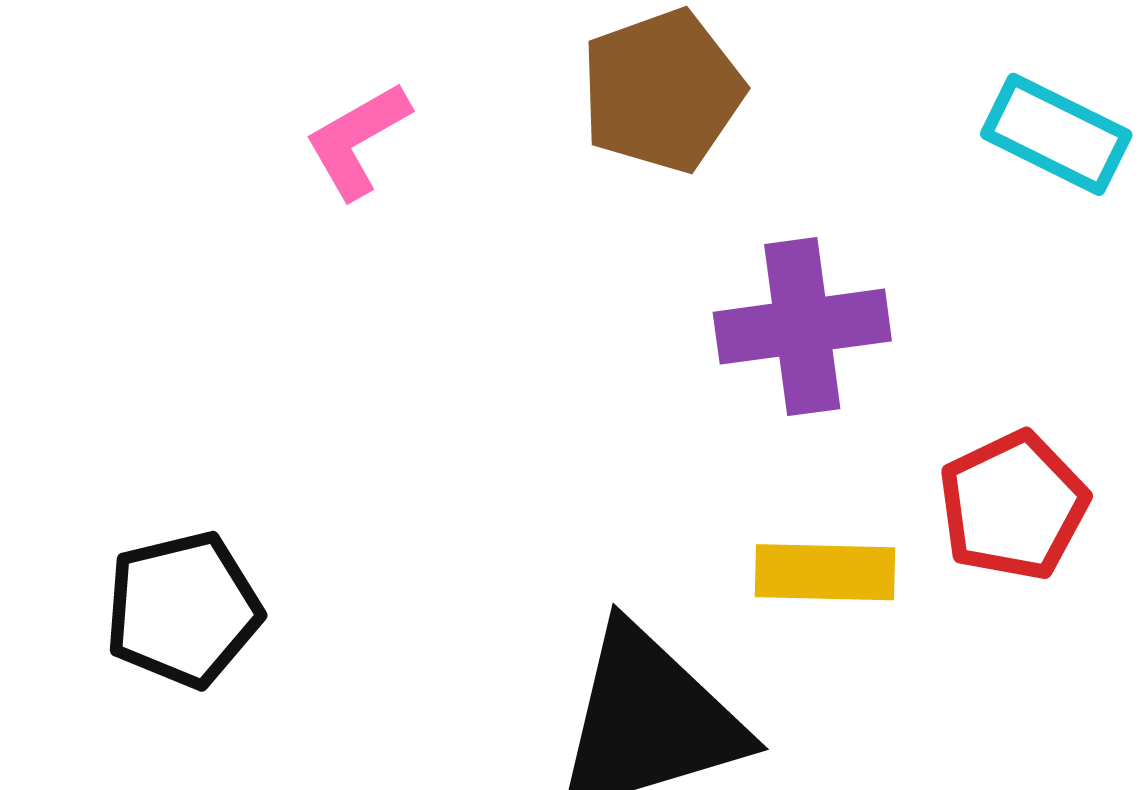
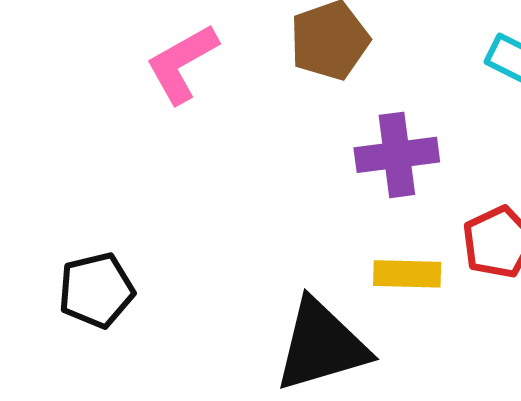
pink L-shape: (357, 140) -> (182, 64), size x1.4

